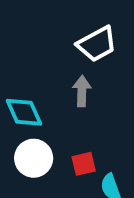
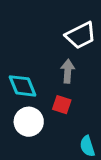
red square: (84, 164) -> (62, 105), moved, turned 30

